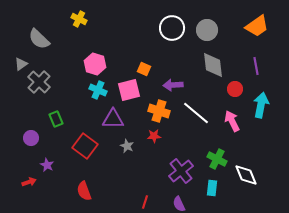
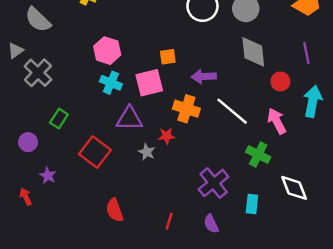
orange square: (144, 69) -> (168, 57), turned -32
green rectangle: (56, 119) -> (59, 119), turned 56
red star: (154, 136) -> (167, 136), moved
green cross: (217, 159) -> (258, 154), moved
red arrow: (29, 182) -> (26, 197), turned -96
red semicircle: (84, 191) -> (115, 210), moved

